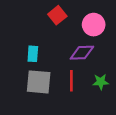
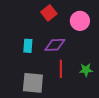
purple diamond: (82, 53) -> (55, 45), moved
gray square: (39, 82) -> (33, 83), moved

